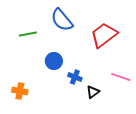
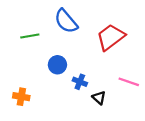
black triangle: (93, 92) -> (99, 98), turned -40

